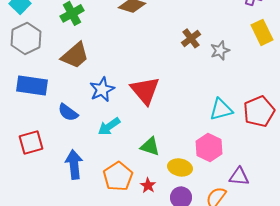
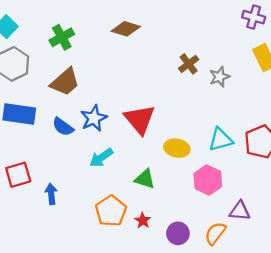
blue semicircle: (68, 112) -> (63, 127), moved
blue arrow: (74, 164) -> (51, 194), moved, size x0.7
yellow ellipse: (180, 167) -> (177, 148), moved

